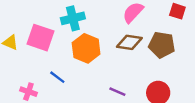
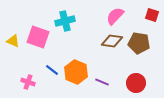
orange hexagon: (86, 48) -> (76, 72), moved

